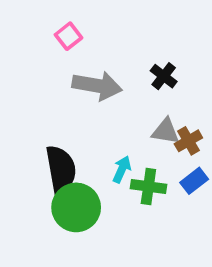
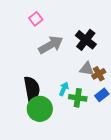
black cross: (164, 76) -> (86, 40), size x1.5
gray arrow: (97, 86) -> (51, 45), turned -40

